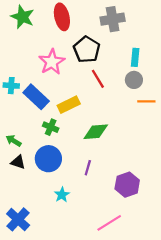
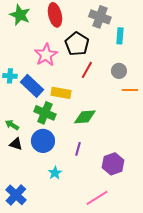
gray cross: (113, 19) -> (100, 17), turned 30
cyan rectangle: (135, 57) -> (120, 36), moved
red line: (98, 79) -> (87, 70), turned 60
yellow rectangle: (69, 105) -> (61, 93), turned 36
green cross: (51, 127) -> (45, 113), size x1.5

